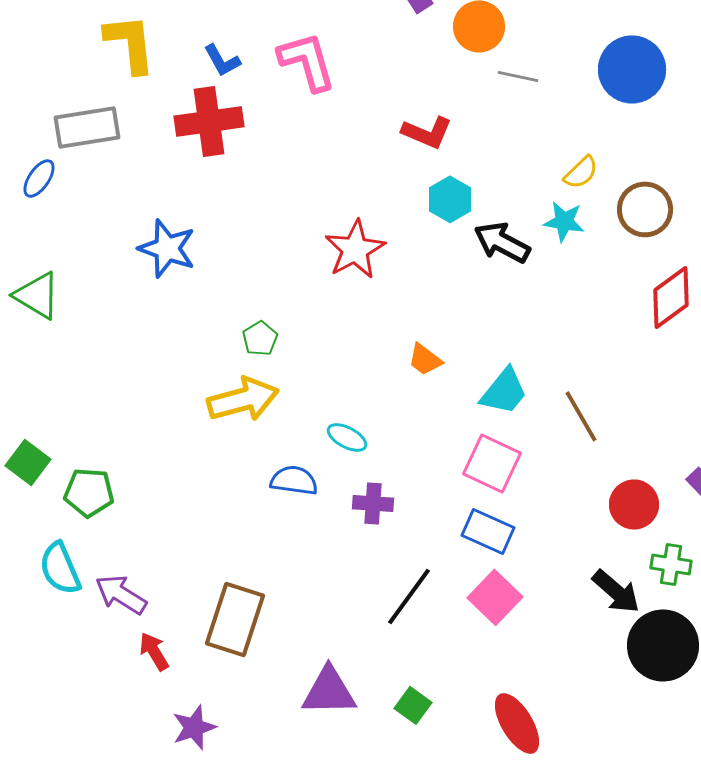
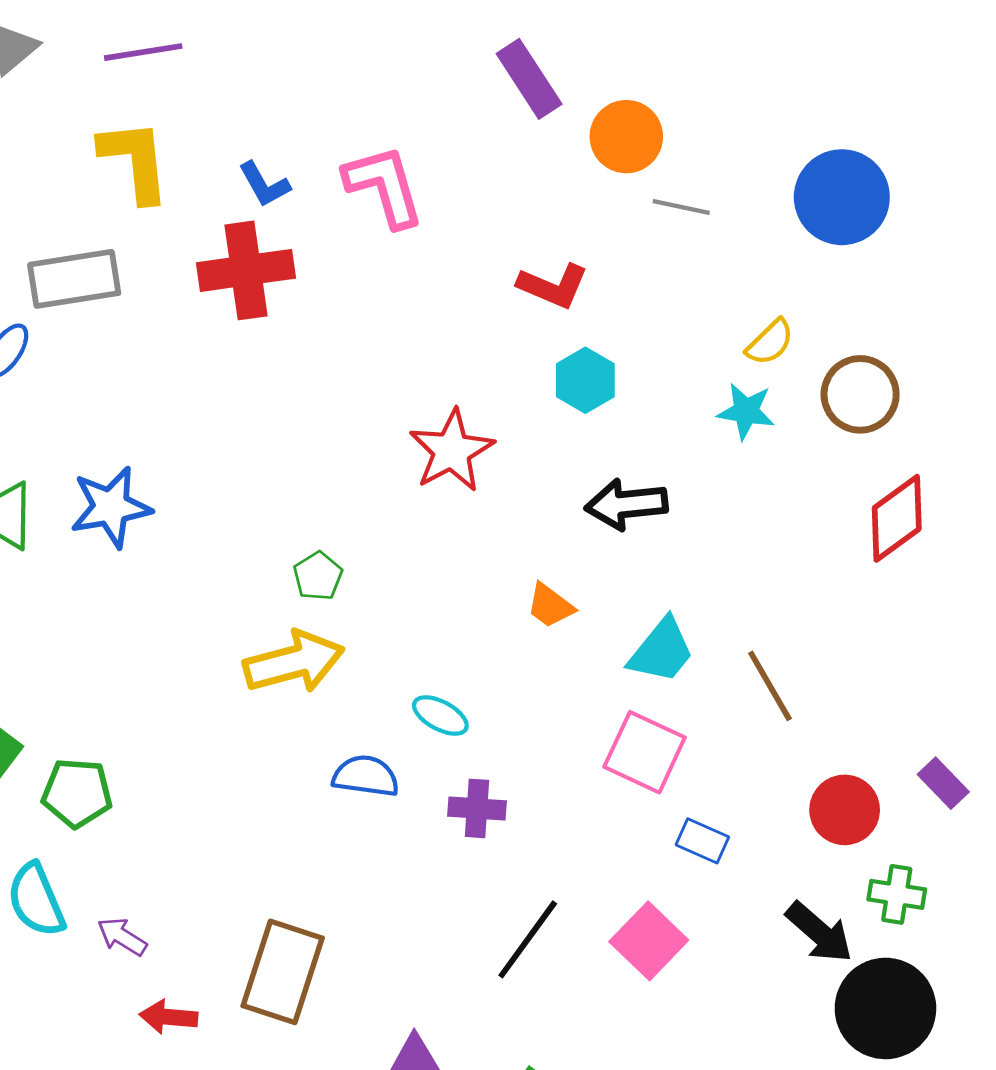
black arrow: (502, 242) -> (626, 504), moved, turned -34
blue star: (167, 248) -> (111, 507), moved, turned -30
blue rectangle: (488, 531) -> (702, 841), moved, size x0.7
purple arrow: (121, 594) -> (122, 937), size x0.7
red arrow: (154, 651) -> (169, 1017), turned -54

